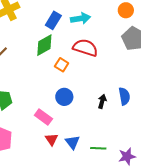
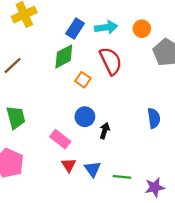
orange circle: (126, 10) -> (142, 29), moved
red semicircle: (85, 48) -> (111, 61), turned 45
black arrow: (102, 101) -> (105, 131), moved

